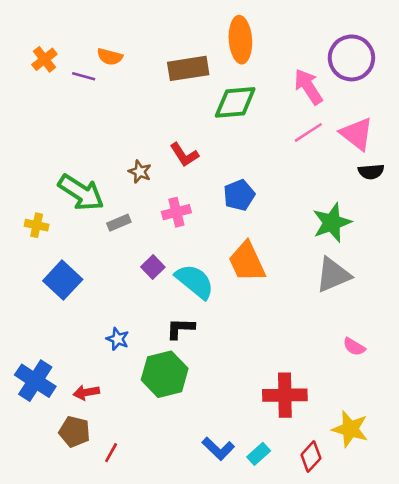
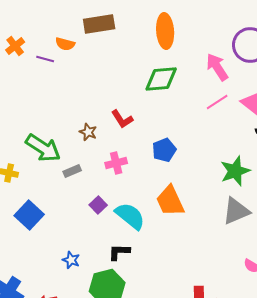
brown rectangle: (188, 68) -> (99, 24), moved

